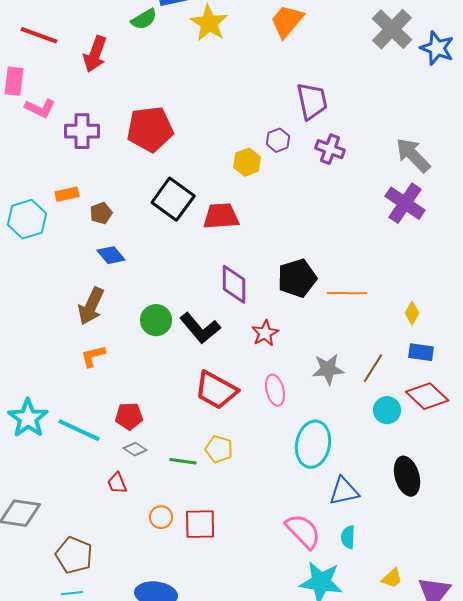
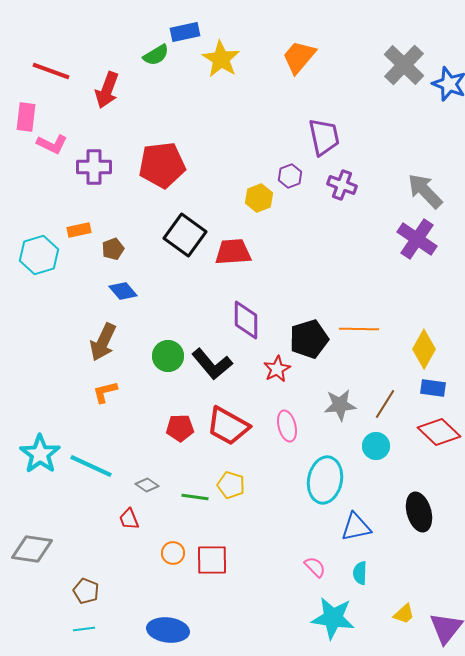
black pentagon: (297, 278) -> (309, 339), moved
yellow diamond: (412, 313) -> (424, 349), size x1.6
cyan circle: (387, 410) -> (376, 446), moved
red pentagon: (129, 416) -> (180, 428), moved
pink semicircle: (303, 531) -> (315, 567), size x0.6
brown pentagon: (74, 555) -> (86, 591), size x0.7

